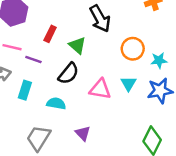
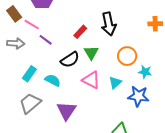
red rectangle: (50, 34) -> (80, 32), moved
green triangle: (77, 45) -> (91, 53), moved
cyan rectangle: (25, 90) -> (29, 74), moved
purple triangle: (83, 133) -> (66, 111), size x1.5

